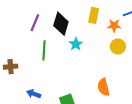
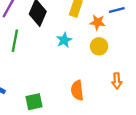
cyan star: (76, 44) -> (64, 40), moved

